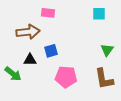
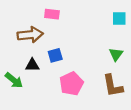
cyan square: (99, 14) -> (119, 18), moved
pink pentagon: (66, 77) -> (71, 84), turned -30

